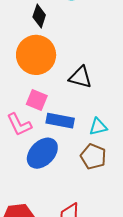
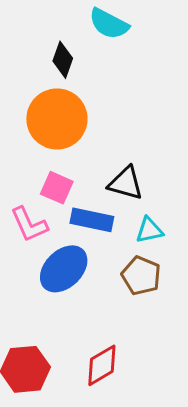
black triangle: (80, 77) -> (126, 183), moved

